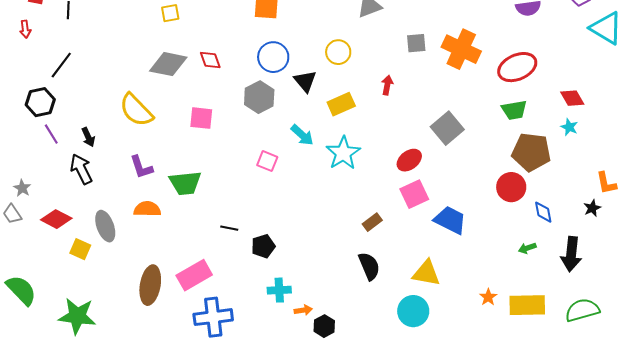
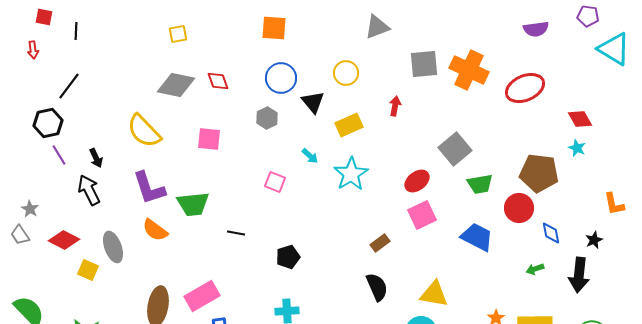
gray square: (416, 43) -> (424, 64), size x1.4
gray hexagon: (259, 97) -> (267, 118), size x0.7
green trapezoid: (514, 110) -> (480, 184), moved
cyan arrow: (302, 135) -> (310, 156), size x0.7
purple L-shape: (141, 167) -> (149, 188), size x1.4
black star: (592, 208) -> (594, 240), moved
orange semicircle: (147, 209) -> (155, 230), turned -144
blue trapezoid: (450, 220) -> (477, 237), moved
black line: (229, 228) -> (236, 233), moved
black pentagon: (263, 246) -> (288, 257), moved

